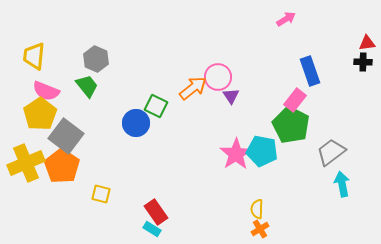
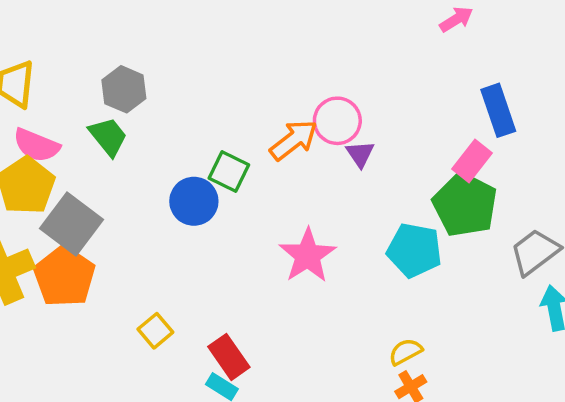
pink star: (236, 154) -> (308, 255), moved
yellow square: (101, 194) -> (155, 331), moved, turned 36
yellow semicircle: (257, 209) -> (406, 352), turned 60

